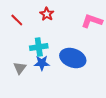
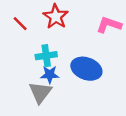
red star: (47, 14) -> (56, 17), size x1.5
gray triangle: (20, 68) -> (40, 92), moved, size x1.5

